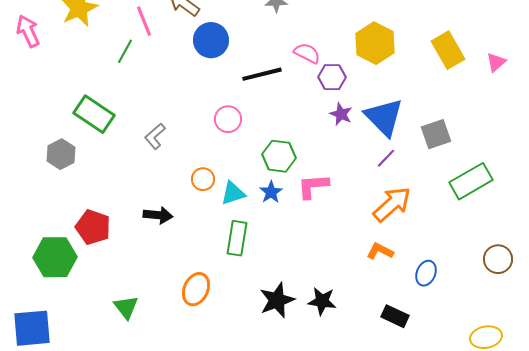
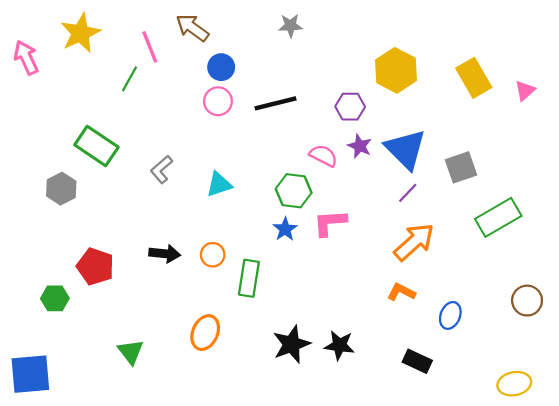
blue circle: (211, 40) -> (221, 67), size x0.7
pink semicircle: (307, 53) -> (323, 156), moved
pink circle: (228, 119) -> (218, 101), moved
orange circle: (203, 179) -> (213, 255), moved
cyan triangle: (233, 193) -> (219, 184), moved
green hexagon: (55, 257) -> (55, 298), size x0.6

